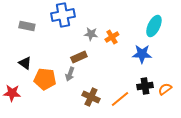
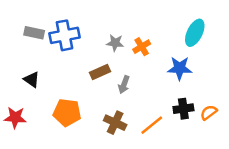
blue cross: (63, 15) -> (65, 35), moved
gray arrow: (70, 74) -> (124, 85), moved
orange pentagon: (45, 79) -> (67, 112), moved

